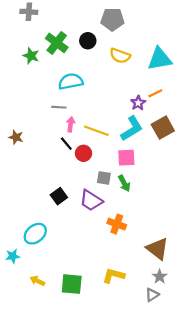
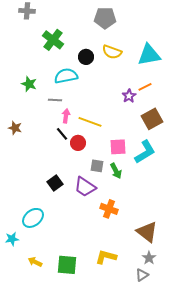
black circle: (88, 41) -> (86, 57), moved
green star: (31, 56) -> (29, 84), moved
cyan L-shape: (132, 129) -> (145, 152), moved

